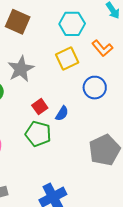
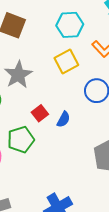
green pentagon: (38, 134) -> (21, 140), moved, turned -30

